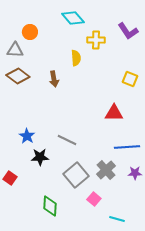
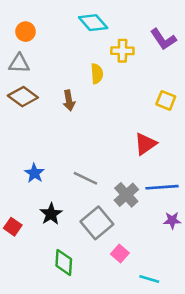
orange circle: (30, 32) -> (26, 32), moved
red triangle: (114, 113) -> (145, 144), turned -36
black star: (40, 157) -> (51, 214), moved, turned -30
gray cross: (106, 170) -> (126, 195), moved

